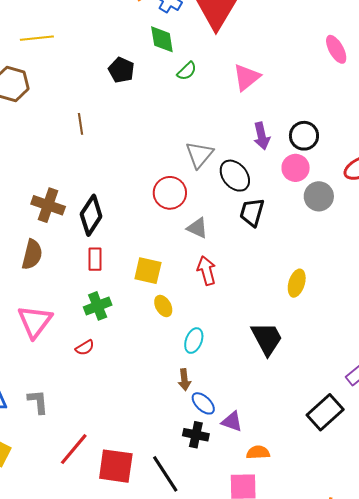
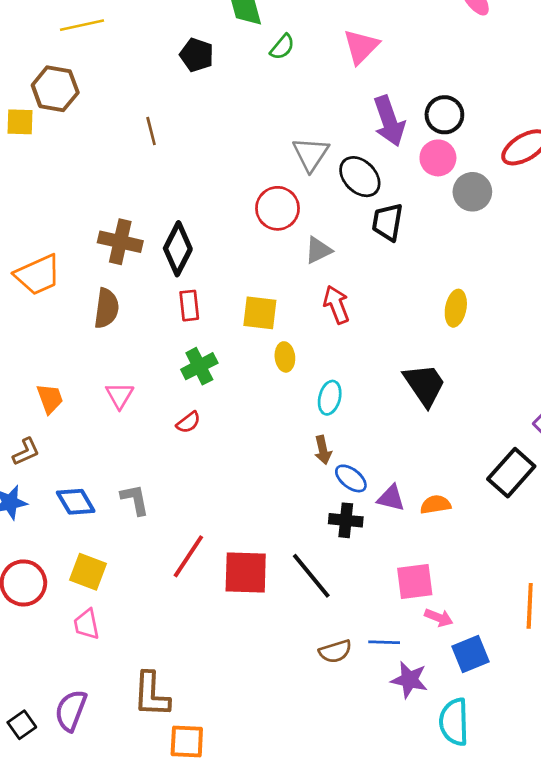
purple arrow: (262, 136) -> (389, 121), size x1.4
gray triangle: (197, 228) -> (318, 250), turned -45
yellow ellipse: (163, 306) -> (285, 357), turned 30
pink triangle: (35, 322) -> (120, 395), size x0.6
orange semicircle: (258, 452) -> (436, 505), moved

